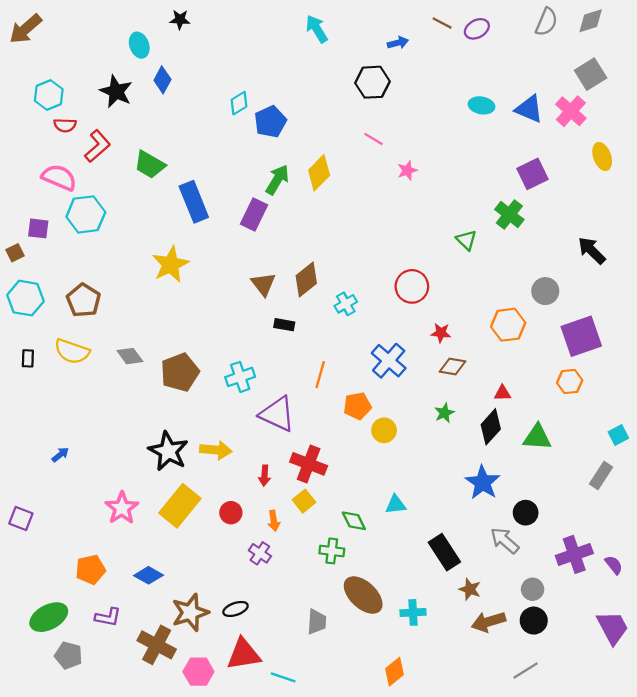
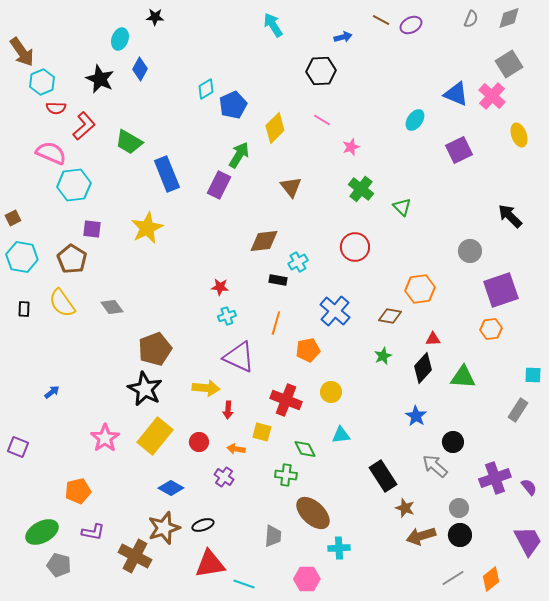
gray semicircle: (546, 22) -> (471, 19), size x0.7
brown arrow: (26, 29) -> (22, 52), moved, turned -84
cyan ellipse: (139, 45) -> (120, 39), turned 40
cyan ellipse: (481, 105) -> (415, 120), moved, turned -65
yellow diamond: (319, 173) -> (275, 128), moved
green cross: (509, 214) -> (361, 189), moved
purple square: (38, 228) -> (92, 229), moved
brown diamond: (306, 279) -> (264, 241), turned 32
brown triangle: (263, 284) -> (291, 187), moved
black rectangle: (284, 325) -> (278, 280), moved
orange hexagon: (508, 325) -> (420, 289), moved
red star: (441, 333) -> (220, 287), moved
yellow semicircle: (72, 351) -> (62, 303), turned 36
brown pentagon: (180, 372) -> (155, 349), moved
cyan cross: (240, 377) -> (227, 316), moved, size x0.7
yellow circle: (384, 430) -> (331, 392), moved
cyan square: (618, 435) -> (533, 375), turned 30
yellow arrow: (216, 450) -> (206, 388), moved
red cross: (309, 464) -> (286, 400), moved
blue star: (483, 483) -> (416, 416), size x0.7
yellow square: (304, 501) -> (262, 432), turned -36
orange arrow: (274, 521) -> (236, 449), turned 108
blue diamond: (149, 575) -> (171, 488), moved
cyan cross: (413, 612) -> (339, 548), moved
pink hexagon: (198, 672) -> (307, 579), moved
orange diamond: (394, 672) -> (491, 579), moved

